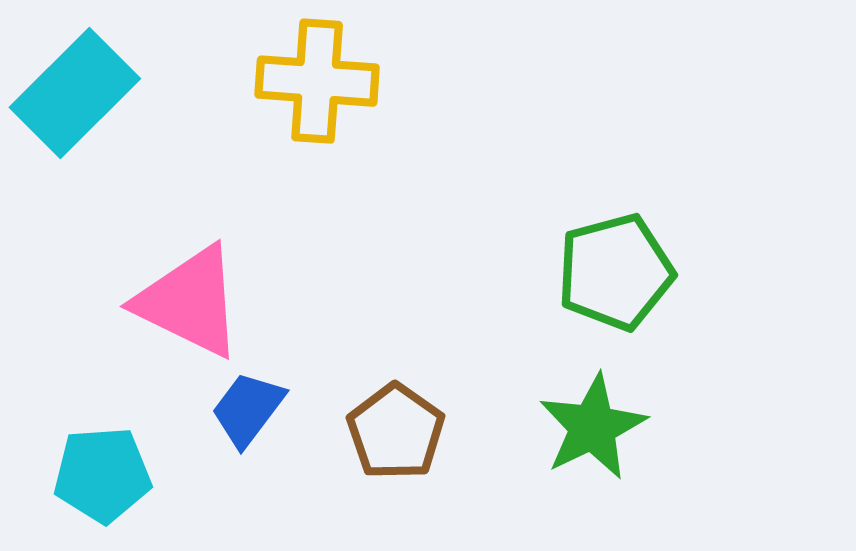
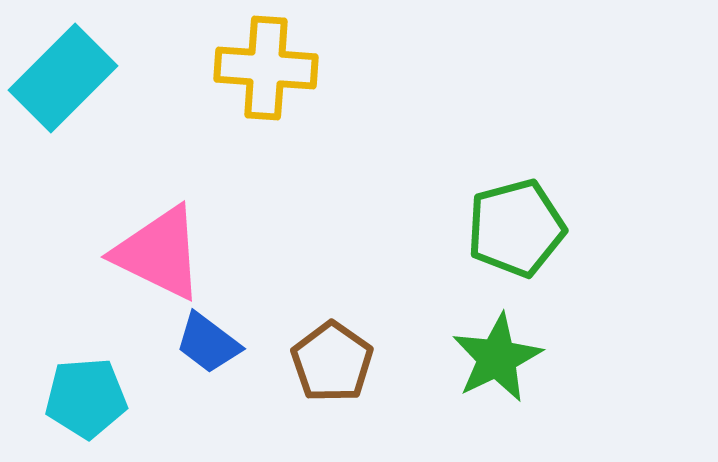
blue trapezoid: (248, 409) -> (208, 343), turned -90

